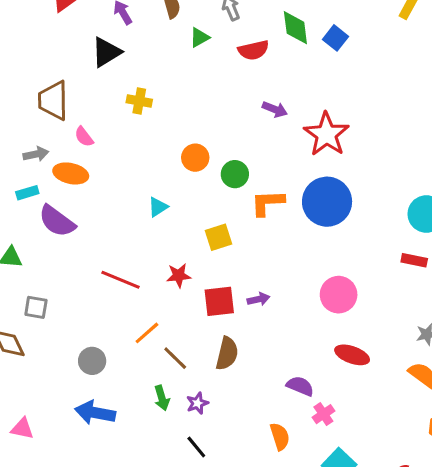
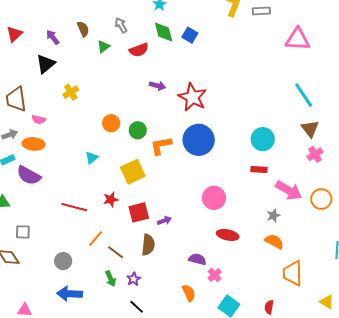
yellow cross: (139, 101) -> (71, 92), turned -35
pink semicircle: (84, 137) -> (39, 119), turned -32
yellow square: (219, 237) -> (133, 172), size x1.4
purple arrow: (259, 299) -> (164, 221), moved

